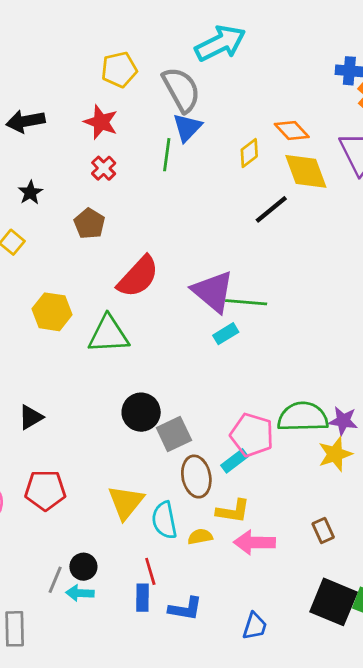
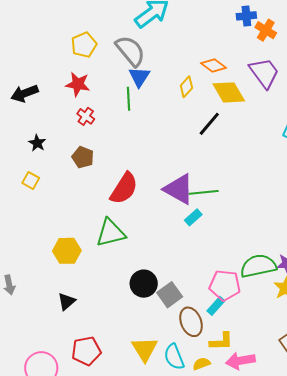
yellow hexagon: (52, 312) -> (67, 251), moved

